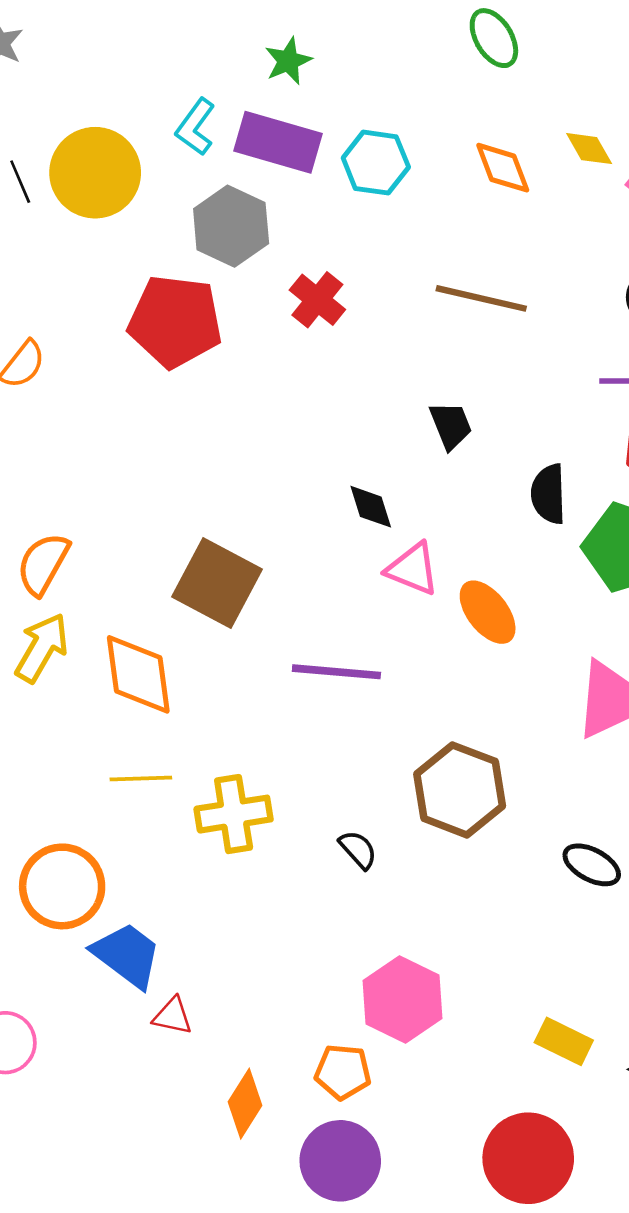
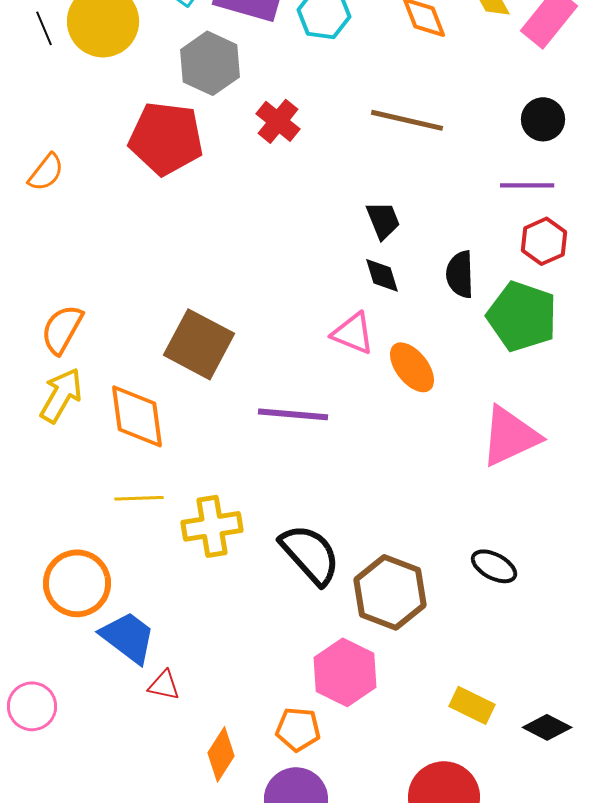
black diamond: (371, 507) -> (382, 275), moved
brown hexagon: (460, 790) -> (390, 592), moved
black semicircle: (358, 850) -> (310, 554), size x2.0

